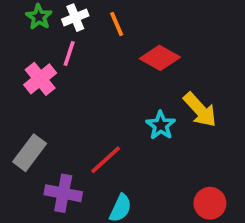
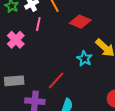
pink line: (69, 54) -> (38, 24), moved
gray rectangle: (30, 153) -> (14, 81), turned 54

